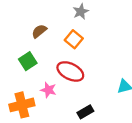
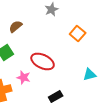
orange square: (74, 39) -> (78, 33), moved

